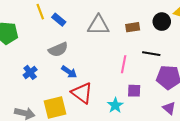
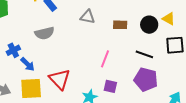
gray triangle: (98, 25) -> (88, 17), size x0.7
black line: (151, 54) -> (144, 54), moved
blue arrow: (69, 72) -> (28, 64), moved

